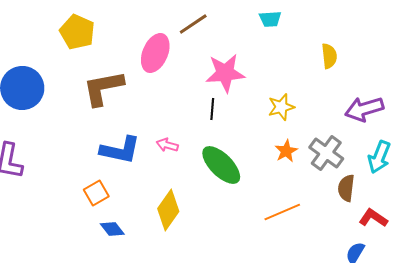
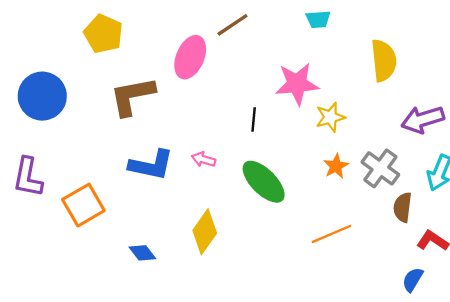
yellow semicircle: (329, 56) -> (384, 60), size x1.5
pink star: (225, 73) -> (297, 84), moved
orange square: (96, 193) -> (83, 205), moved, size x1.5

